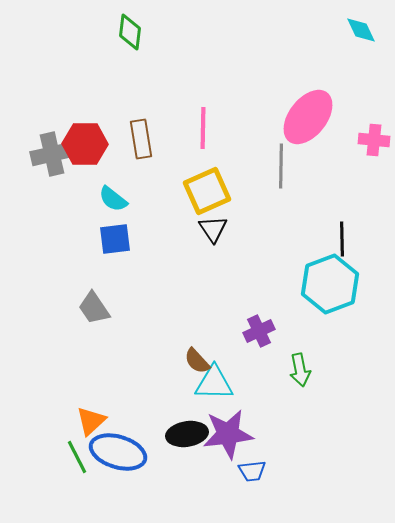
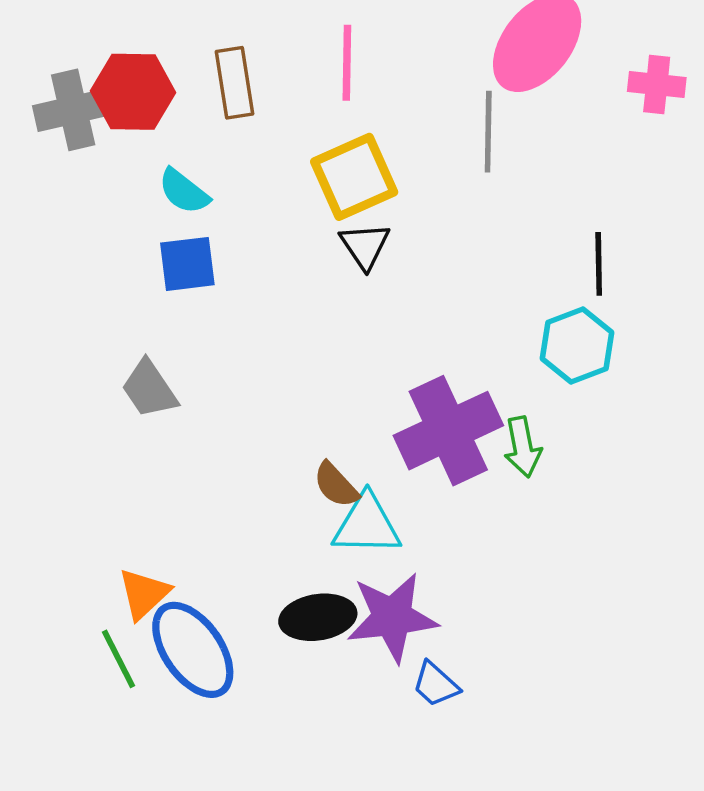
cyan hexagon: (330, 284) -> (577, 345), size x0.7
purple cross: (259, 331) -> (448, 431), size x1.8
green arrow: (300, 370) -> (523, 447), moved
blue ellipse: (118, 452) -> (193, 650), turned 38
blue trapezoid: (252, 471) -> (436, 684), turned 48

